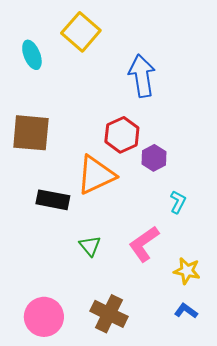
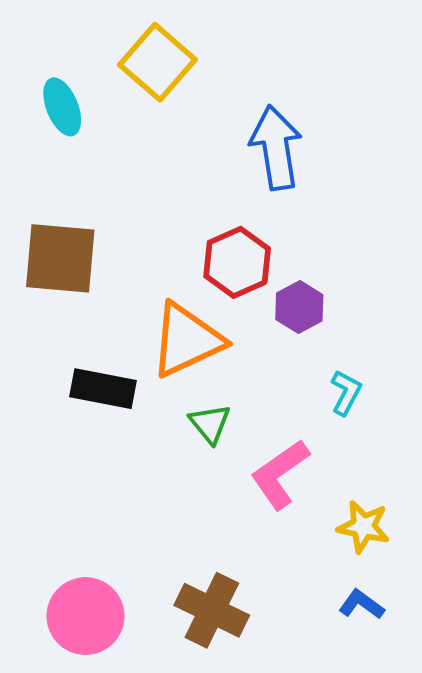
green triangle: (90, 246) -> (210, 424), moved

